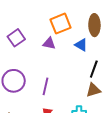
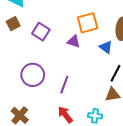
purple square: (16, 38) -> (41, 32), turned -30

